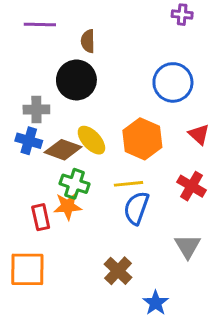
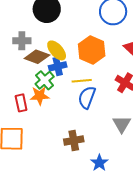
gray cross: (36, 109) -> (22, 41), moved
blue cross: (29, 141) -> (58, 66), moved, turned -30
green cross: (75, 184) -> (45, 80), turned 30
brown cross: (118, 271) -> (74, 140), turned 36

